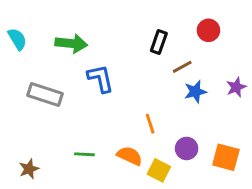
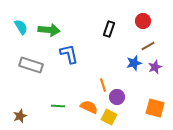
cyan semicircle: (17, 39) -> (21, 27), moved
brown line: (182, 67) -> (148, 46), moved
purple star: (236, 87) -> (155, 67), moved
purple circle: (187, 148) -> (117, 97), moved

